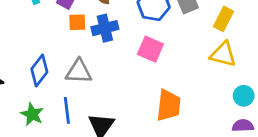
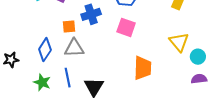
orange square: (77, 22) -> (69, 26), moved
yellow triangle: (223, 54) -> (179, 42), moved, turned 40

